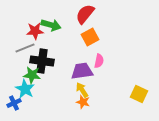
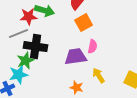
green star: (32, 75) -> (26, 61), turned -30
cyan star: (25, 89) -> (19, 75), turned 30
yellow arrow: (82, 90) -> (99, 76), moved

